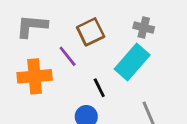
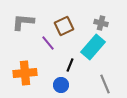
orange cross: (35, 76) -> (25, 73), moved
black line: (99, 88) -> (70, 65), turned 48

